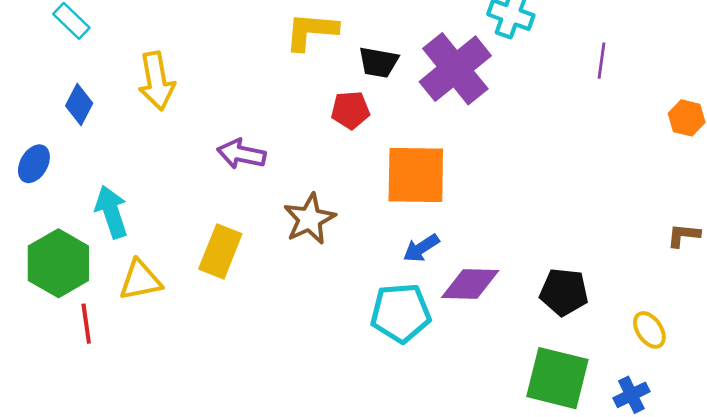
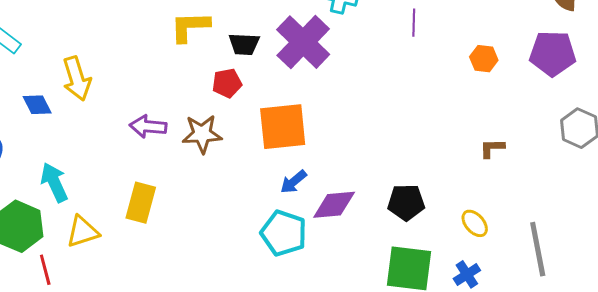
blue diamond: (79, 104) -> (37, 105), moved, turned -48
brown star: (310, 219) -> (202, 134), moved, turned 30
cyan pentagon: (401, 313) -> (284, 233), turned 30

